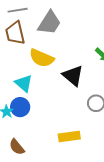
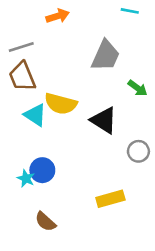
gray trapezoid: (49, 23) -> (105, 56), moved
cyan triangle: (24, 83) -> (35, 115), moved

